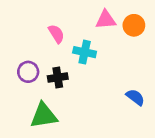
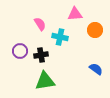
orange circle: (134, 25) -> (95, 30), moved
green triangle: (44, 116) -> (45, 81), moved

